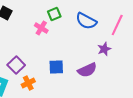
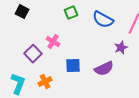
pink cross: (41, 28) -> (53, 42), moved
purple square: (16, 65) -> (33, 54), moved

